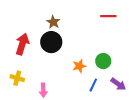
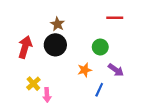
green circle: (103, 61) -> (100, 47), moved
yellow cross: (17, 78) -> (33, 84), moved, turned 32
purple arrow: (118, 84) -> (116, 70), moved

